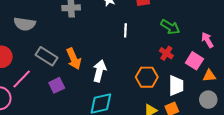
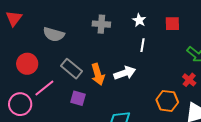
white line: (125, 30) -> (142, 45), moved
white arrow: (99, 71) -> (125, 73), moved, turned 50
purple square: (57, 85) -> (78, 98), turned 35

